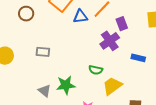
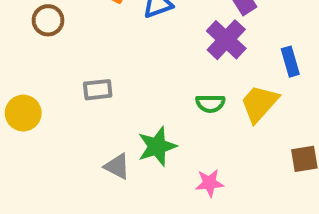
blue rectangle: (138, 58) -> (290, 62), turned 72
yellow trapezoid: (112, 86) -> (259, 104), moved

